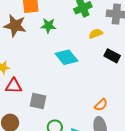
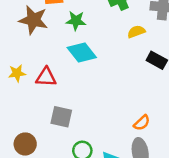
cyan diamond: (67, 57) -> (82, 52), moved
red triangle: (14, 86) -> (46, 77), moved

